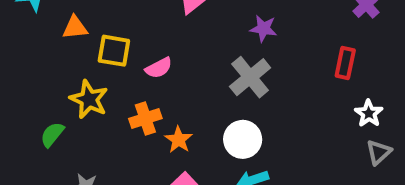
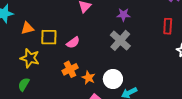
yellow star: (89, 99) -> (30, 58), moved
white circle: (243, 139) -> (113, 79), moved

